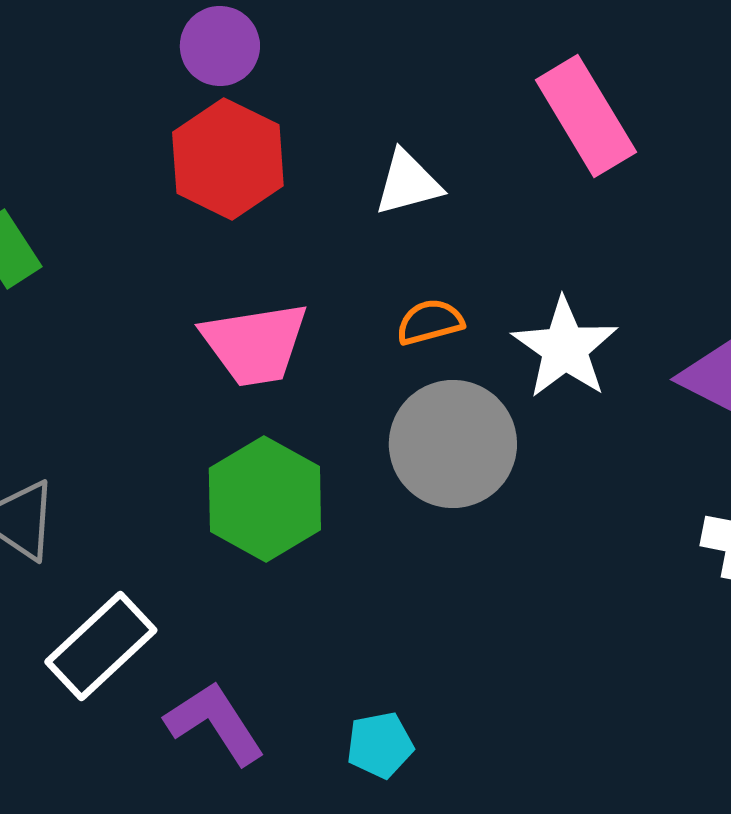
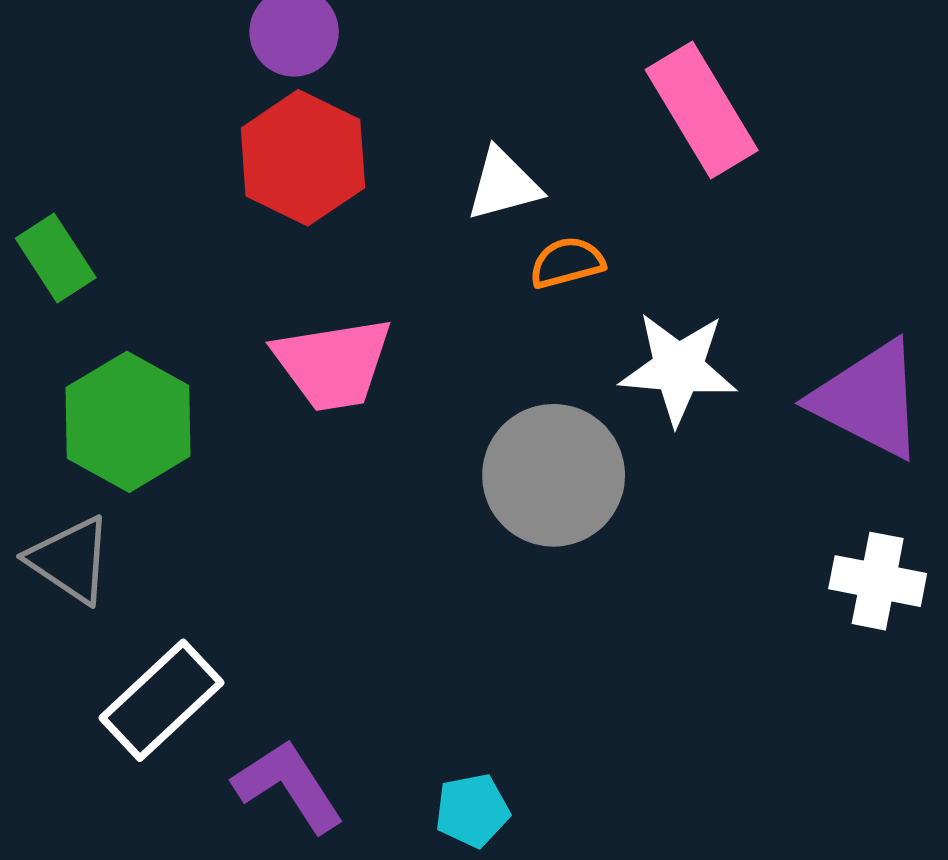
orange semicircle: (430, 322) -> (567, 263), moved
white star: (565, 348) -> (678, 368), turned -30
green hexagon: (265, 499) -> (128, 422), moved

